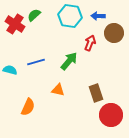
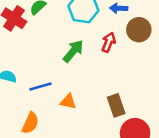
green arrow: (69, 61) -> (73, 51), moved
blue line: (36, 62) -> (40, 86), moved

